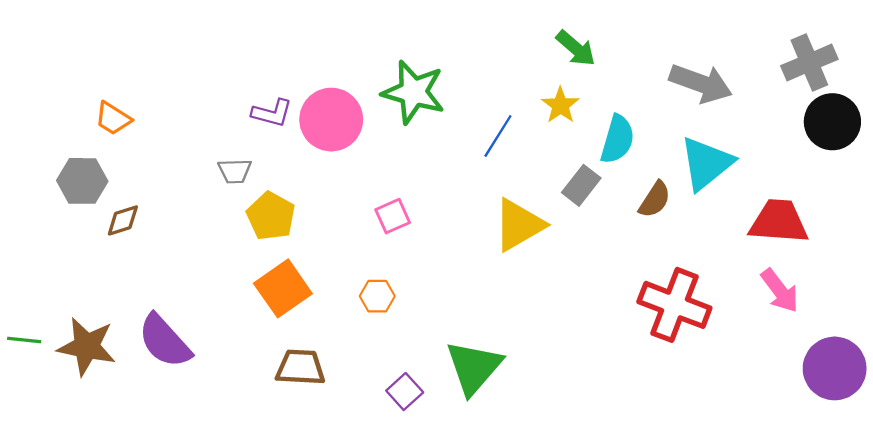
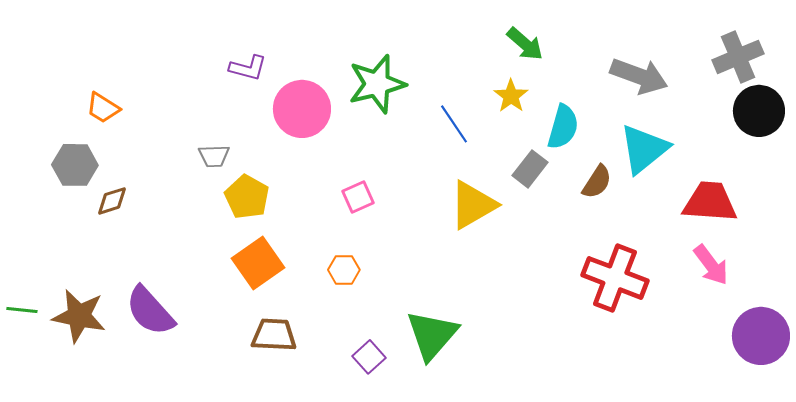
green star: (413, 92) -> (377, 84), turned -30
purple L-shape: (272, 113) -> (248, 68), moved
blue line: (498, 136) -> (454, 124), turned -66

